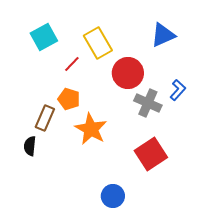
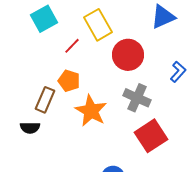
gray cross: (148, 103) -> (137, 98), moved
black semicircle: (30, 146) -> (30, 128), turned -96

